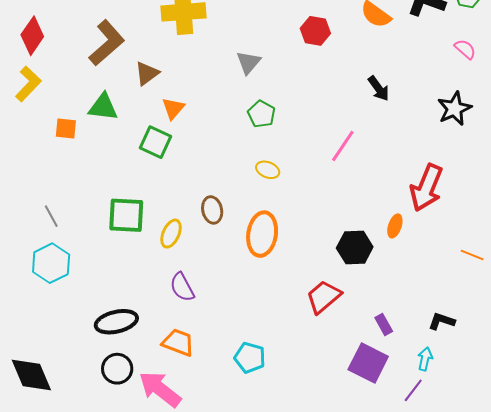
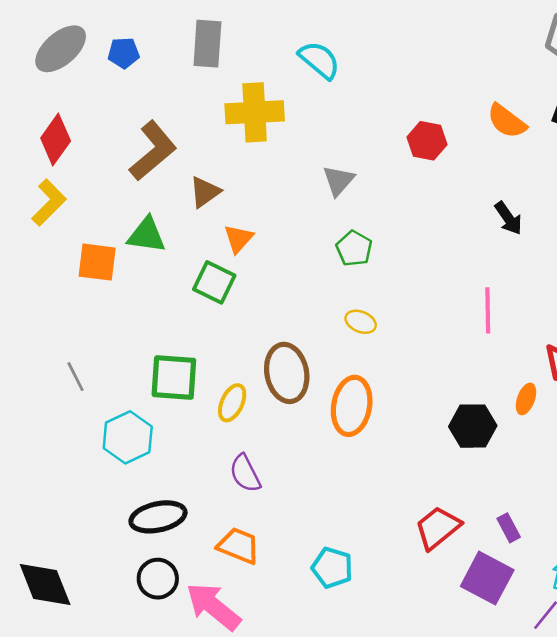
orange square: (66, 129) -> (97, 262), size x1.4
pink line: (343, 146) -> (488, 310), moved, turned -36
brown ellipse: (212, 210) -> (287, 373), size x1.6
cyan hexagon: (51, 263) -> (128, 437), moved
red trapezoid: (324, 297) -> (438, 528), moved

